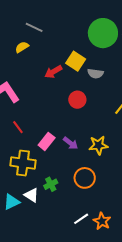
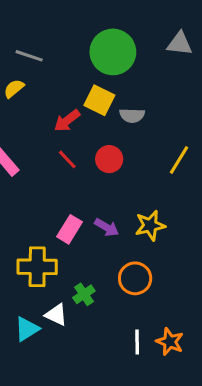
green circle: (103, 33) -> (113, 52), moved
red line: (18, 127) -> (67, 159), moved
white line: (81, 219) -> (137, 342), turned -49

